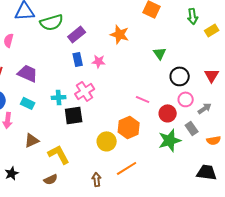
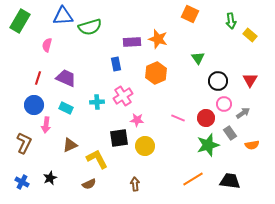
yellow rectangle: (212, 30) -> (250, 35), turned 72
purple rectangle: (77, 34) -> (132, 42), moved, turned 36
pink star: (99, 61) -> (137, 120), moved
pink line: (143, 99) -> (178, 118), moved
black square: (74, 115) -> (119, 138), moved
orange hexagon: (129, 127) -> (156, 73), moved
orange line: (127, 168) -> (193, 179), moved
black trapezoid: (207, 172) -> (230, 181), moved

